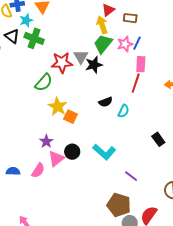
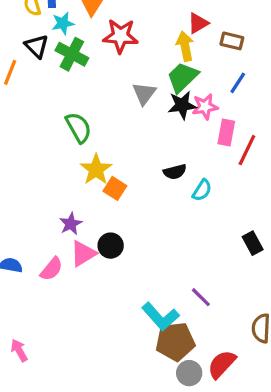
pink star: (125, 44) -> (205, 107), moved
red star: (62, 63) -> (120, 36), moved
pink rectangle: (141, 64) -> (226, 132), moved
black star: (94, 65) -> (182, 105), moved
green semicircle: (44, 82) -> (79, 128), turned -78
red line: (136, 83) -> (247, 150), moved
cyan L-shape: (104, 152) -> (160, 317), moved
brown pentagon: (119, 205) -> (175, 342), turned -30

